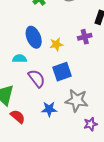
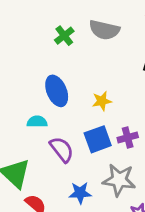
purple cross: (85, 37) -> (128, 138), moved
yellow star: (56, 44) -> (102, 101), moved

